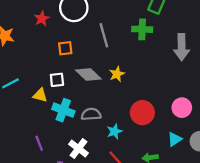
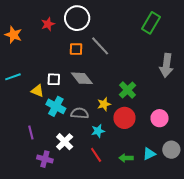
green cross: (142, 29) -> (128, 90), moved, turned 36
gray line: (104, 35) -> (100, 46), turned -35
orange square: (65, 48) -> (76, 49), moved
yellow star: (117, 74) -> (104, 104), moved
cyan triangle: (175, 139) -> (149, 154), moved

